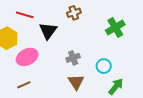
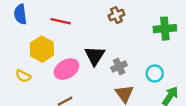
green cross: (115, 27) -> (165, 29), turned 30
black triangle: (48, 31) -> (95, 56), moved

